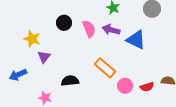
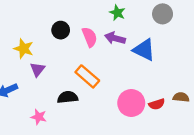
orange rectangle: (105, 68) -> (87, 76), moved
pink circle: (125, 86) -> (131, 103), size x1.5

